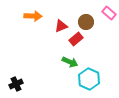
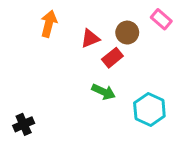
orange arrow: (33, 16) -> (49, 24), turned -78
cyan hexagon: (89, 79) -> (149, 110), moved

